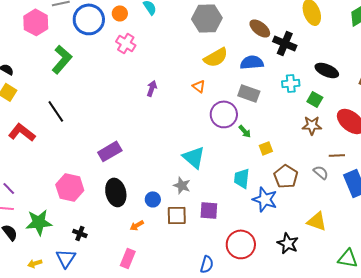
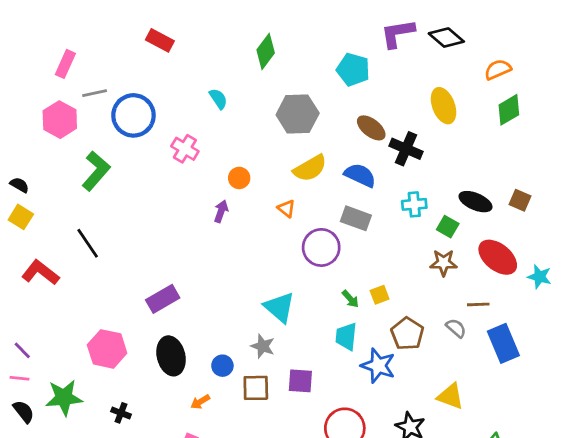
orange circle: (120, 13) -> (239, 178), moved
blue semicircle: (252, 62) -> (360, 175), turned 30
black ellipse: (327, 70) -> (475, 202), moved
green arrow: (245, 131) -> (350, 299), moved

